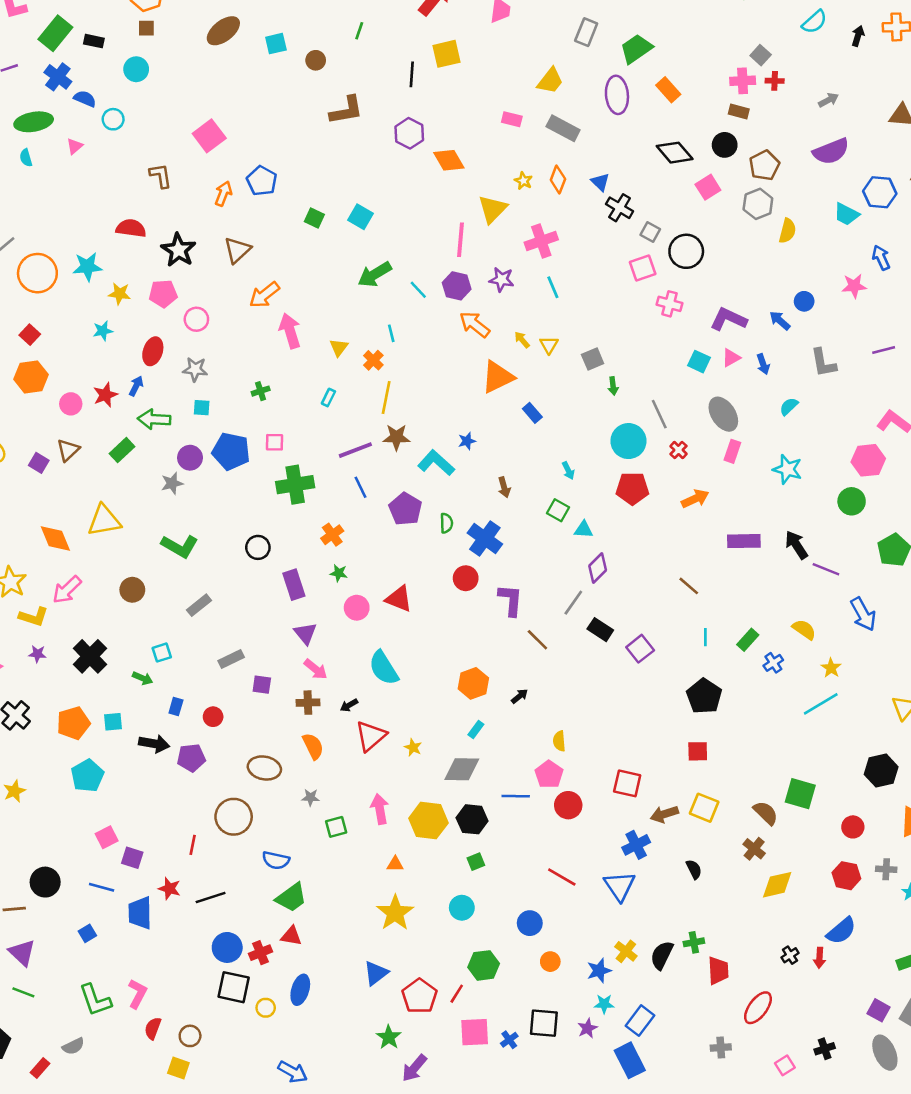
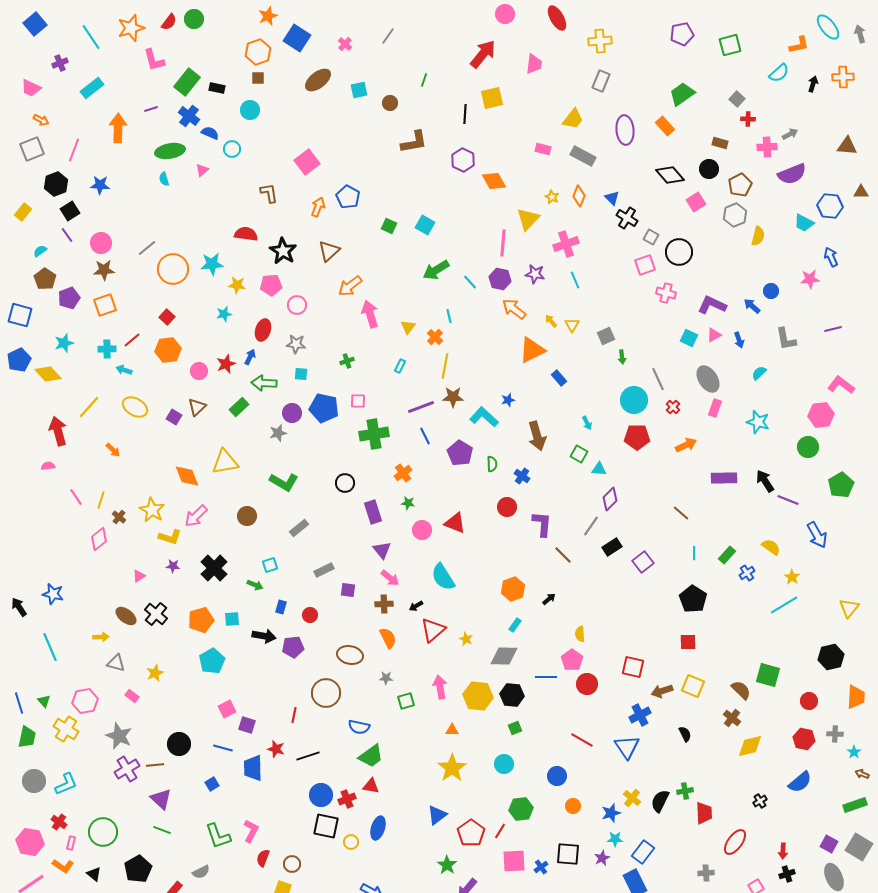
green trapezoid: (636, 49) -> (682, 94), moved
pink cross: (743, 81) -> (767, 147), moved
brown arrow: (504, 487) -> (537, 436), size x1.8
blue cross: (485, 538) -> (522, 476), size x0.6
black rectangle: (600, 630) -> (612, 547), turned -66
red arrow: (820, 958) -> (783, 851), moved

